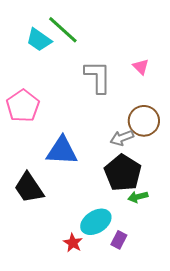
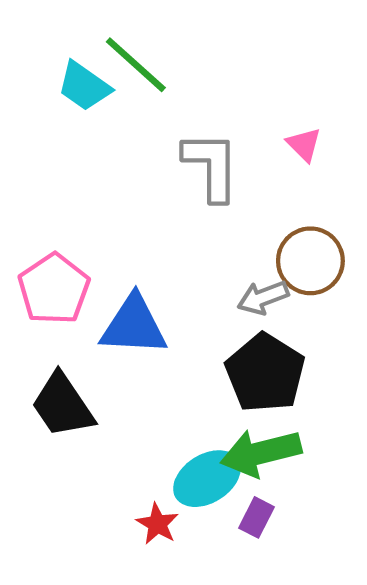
pink pentagon: (23, 106) -> (54, 289), moved
green arrow: (138, 197) -> (261, 453), moved, size x1.8

